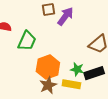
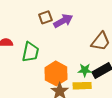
purple arrow: (65, 16) -> (63, 21), turned 36

